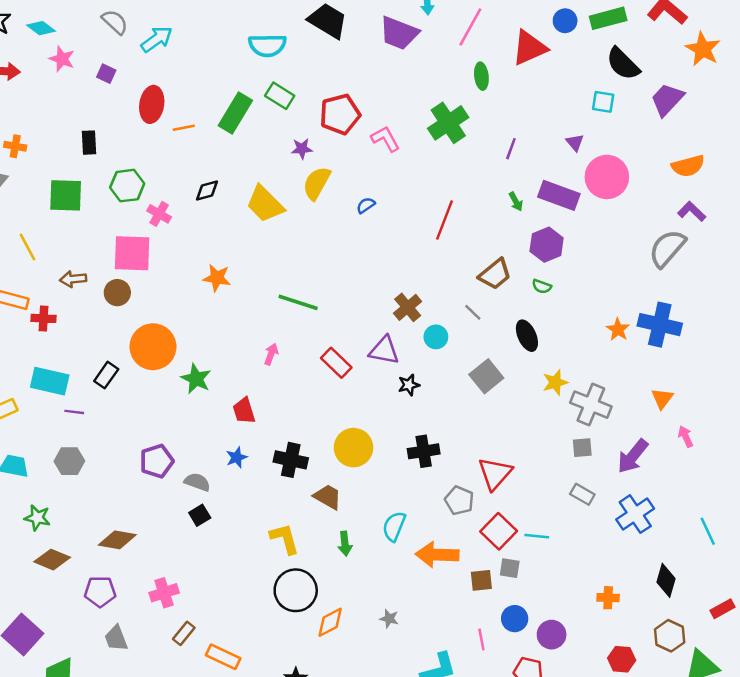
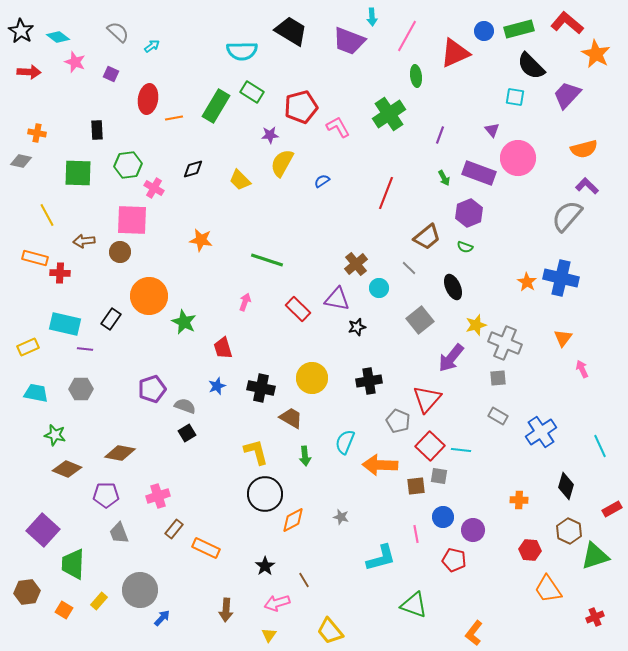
cyan arrow: (157, 39) -> (152, 46), size x0.6
yellow trapezoid: (265, 204) -> (240, 180), size x0.7
purple arrow: (633, 456) -> (451, 358), moved

